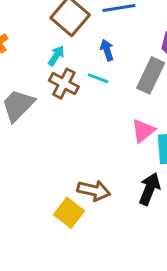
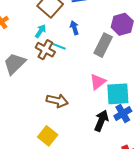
cyan line: (98, 78) -> (59, 46), moved
brown arrow: (94, 190) -> (57, 101), moved

